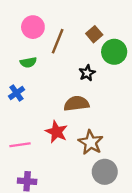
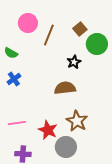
green semicircle: (28, 62) -> (11, 53), moved, turned 40
red star: (56, 132) -> (48, 130), moved
gray circle: (105, 172) -> (66, 147), moved

